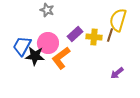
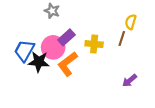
yellow semicircle: (118, 20) -> (131, 22), size x0.6
purple rectangle: (75, 34) -> (66, 37), moved
yellow cross: (94, 37) -> (94, 44), moved

